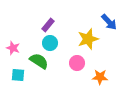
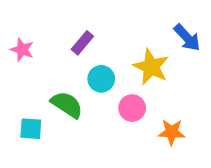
yellow star: (88, 39) -> (151, 67), turned -30
cyan circle: (50, 43) -> (101, 79), moved
pink star: (13, 48) -> (22, 50), moved

